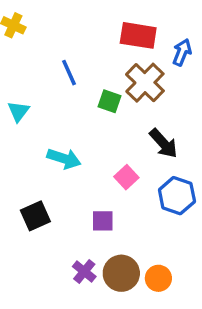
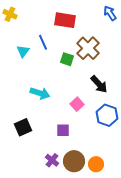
red rectangle: (138, 35) -> (65, 20), moved
blue arrow: (182, 52) -> (110, 13), moved, turned -56
cyan triangle: (18, 111) -> (23, 51), moved

